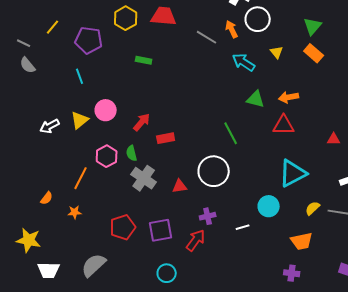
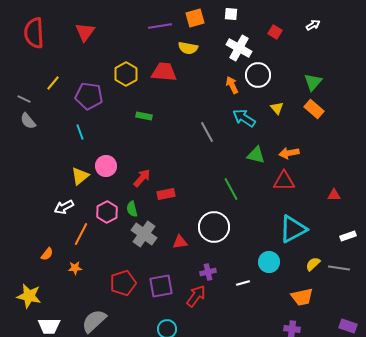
gray line: (207, 37) -> (207, 132), moved, turned 30
white arrow: (50, 126) -> (64, 207), moved

